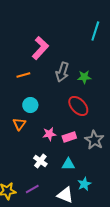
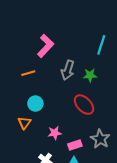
cyan line: (95, 31) -> (101, 45), moved
pink rectangle: (69, 137) -> (75, 145), moved

